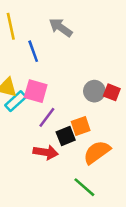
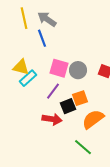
gray arrow: (61, 27) -> (47, 19), moved
pink square: (36, 91) -> (59, 68), moved
gray circle: (94, 91) -> (78, 70), moved

